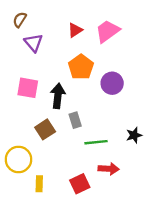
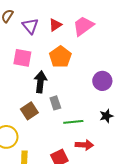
purple triangle: (34, 43) -> (30, 26), moved
purple circle: (112, 83) -> (102, 81), moved
pink square: (28, 88) -> (22, 58), moved

